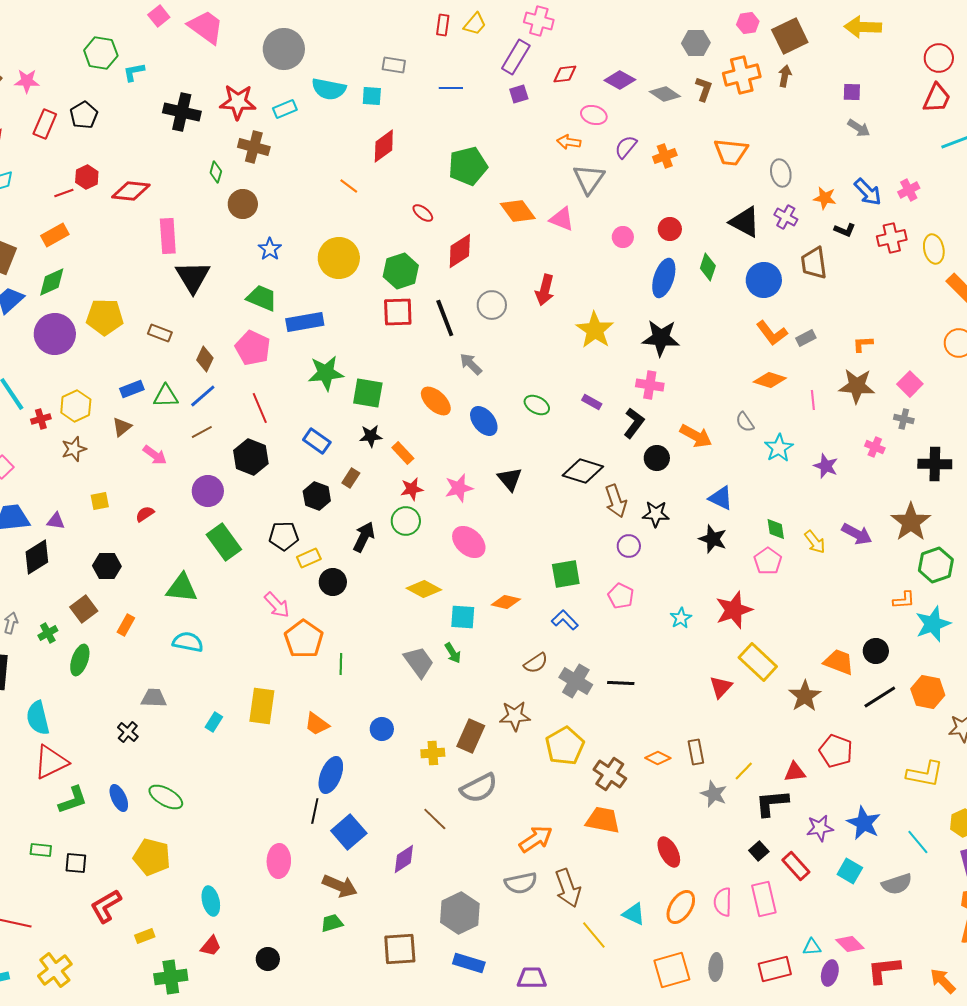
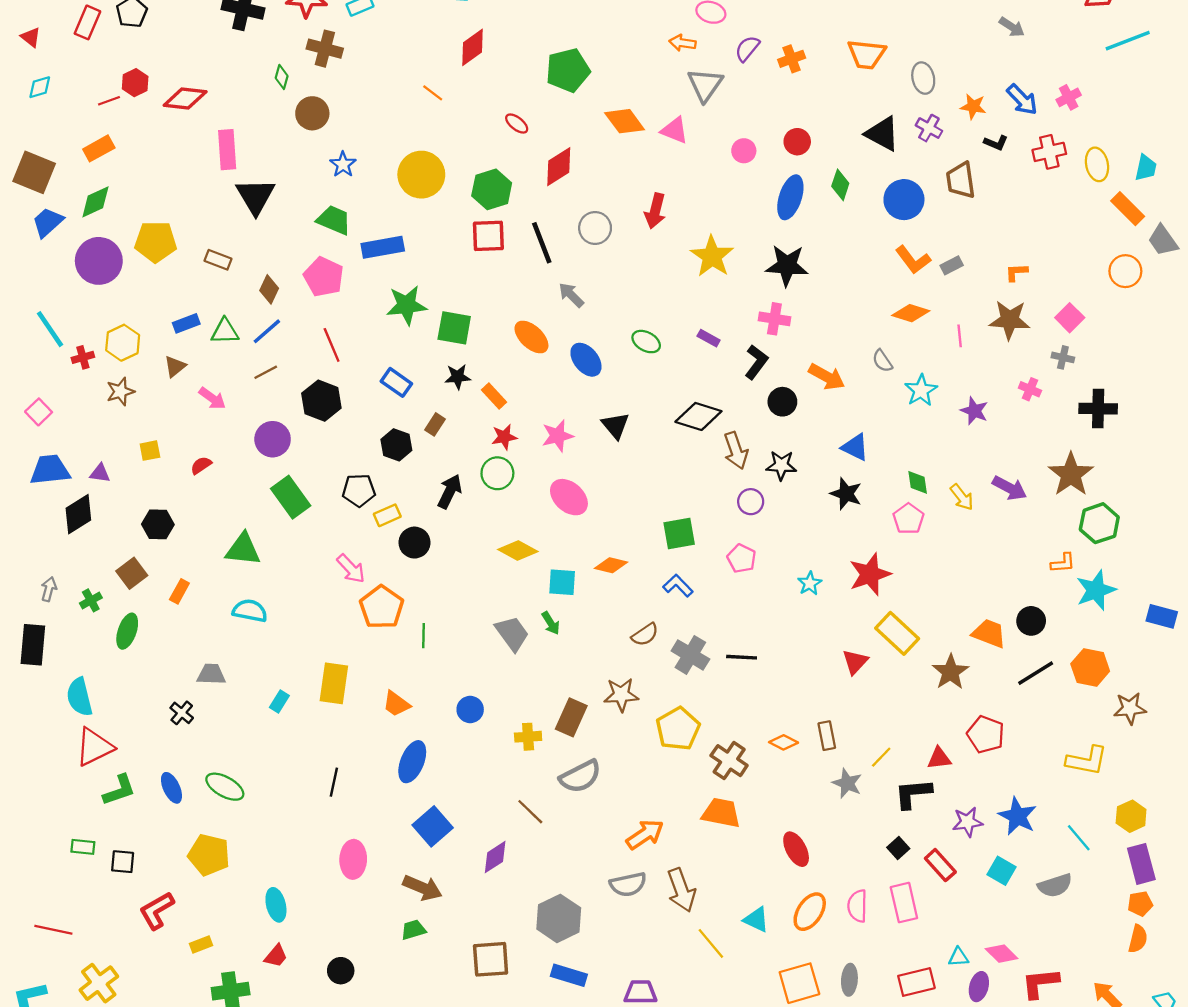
black line: (315, 811) -> (334, 782), moved

